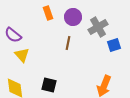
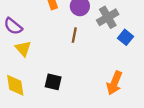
blue square: (114, 45) -> (126, 37), turned -32

